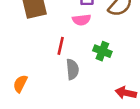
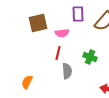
pink semicircle: (82, 20) -> (62, 33), moved

